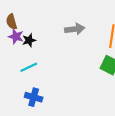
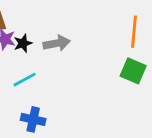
gray arrow: (75, 29) -> (57, 43), moved

